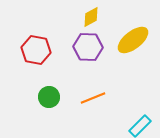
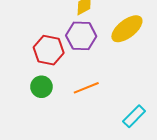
red hexagon: (36, 50) -> (49, 50), moved

